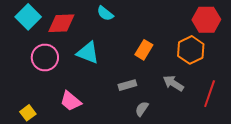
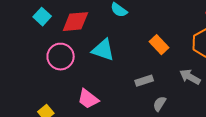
cyan square: (28, 17) -> (42, 17), size x0.7
orange rectangle: (144, 50) -> (159, 45), turned -72

